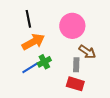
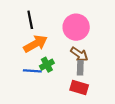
brown arrow: (87, 52) -> (79, 54), moved
blue line: (30, 68) -> (32, 71), turned 36

